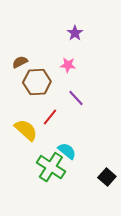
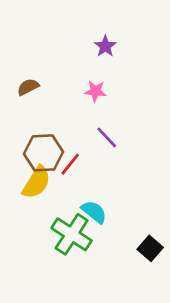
brown hexagon: (37, 82) -> (44, 153), moved
yellow semicircle: (26, 130) -> (36, 182), turned 80

